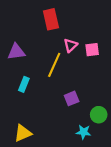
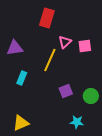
red rectangle: (51, 19) -> (47, 18), turned 30
green circle: (99, 115) -> (91, 96), moved

